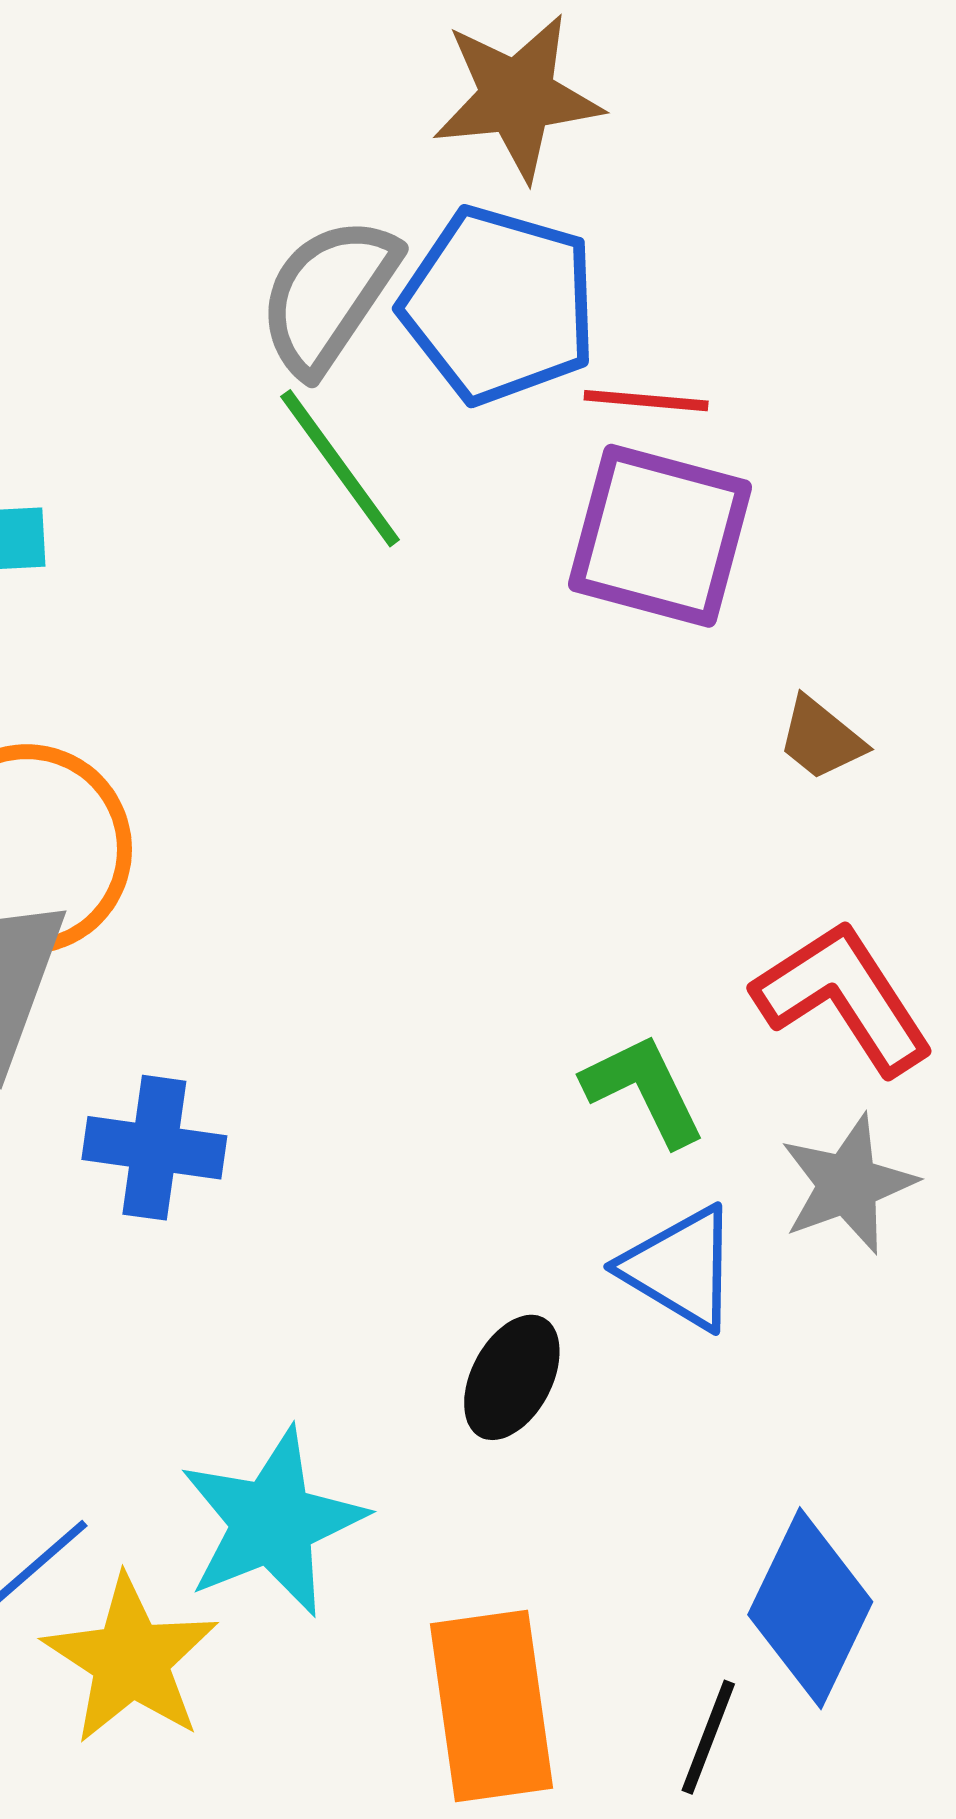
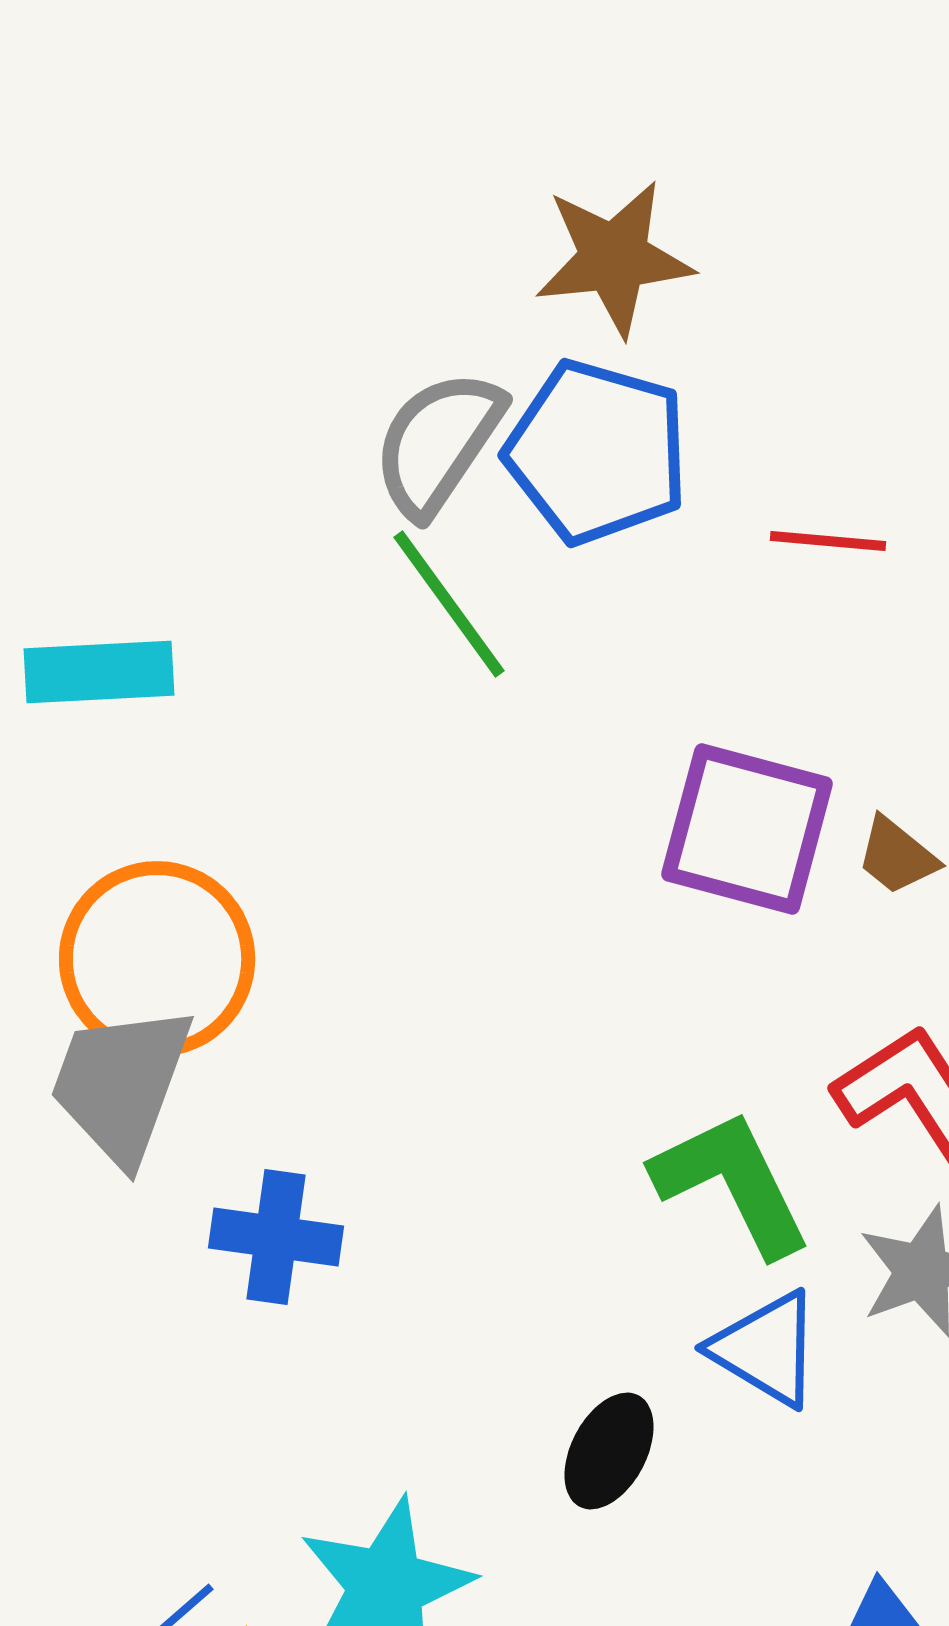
red line: (646, 401) -> (828, 541), moved
purple square: (660, 536) -> (747, 829), moved
green L-shape: (644, 1090) -> (732, 1183), size x1.4

